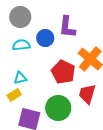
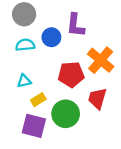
red pentagon: (63, 72) -> (71, 74), turned -30
yellow rectangle: (14, 95) -> (38, 100), moved

